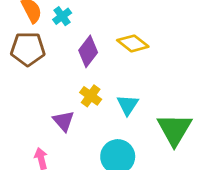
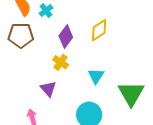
yellow diamond: (133, 43) -> (99, 30), turned -70
yellow cross: (91, 96) -> (61, 62), moved

